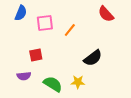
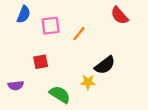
purple semicircle: (24, 76) -> (16, 85), moved
yellow star: (78, 82) -> (88, 82), moved

